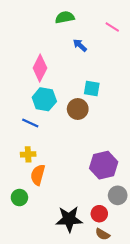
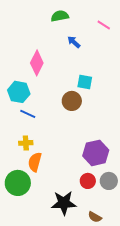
cyan hexagon: (44, 99) -> (19, 92), moved
green circle: (19, 198) -> (18, 183), size x1.6
red circle: (99, 214) -> (88, 181), moved

